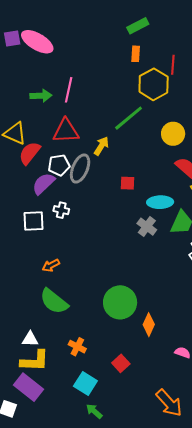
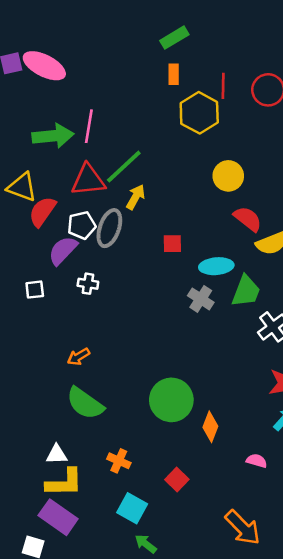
green arrow: (41, 96) -> (53, 136), size x1.4
green line: (129, 118) -> (124, 167), moved
white square: (34, 221) -> (35, 290), moved, size x0.7

